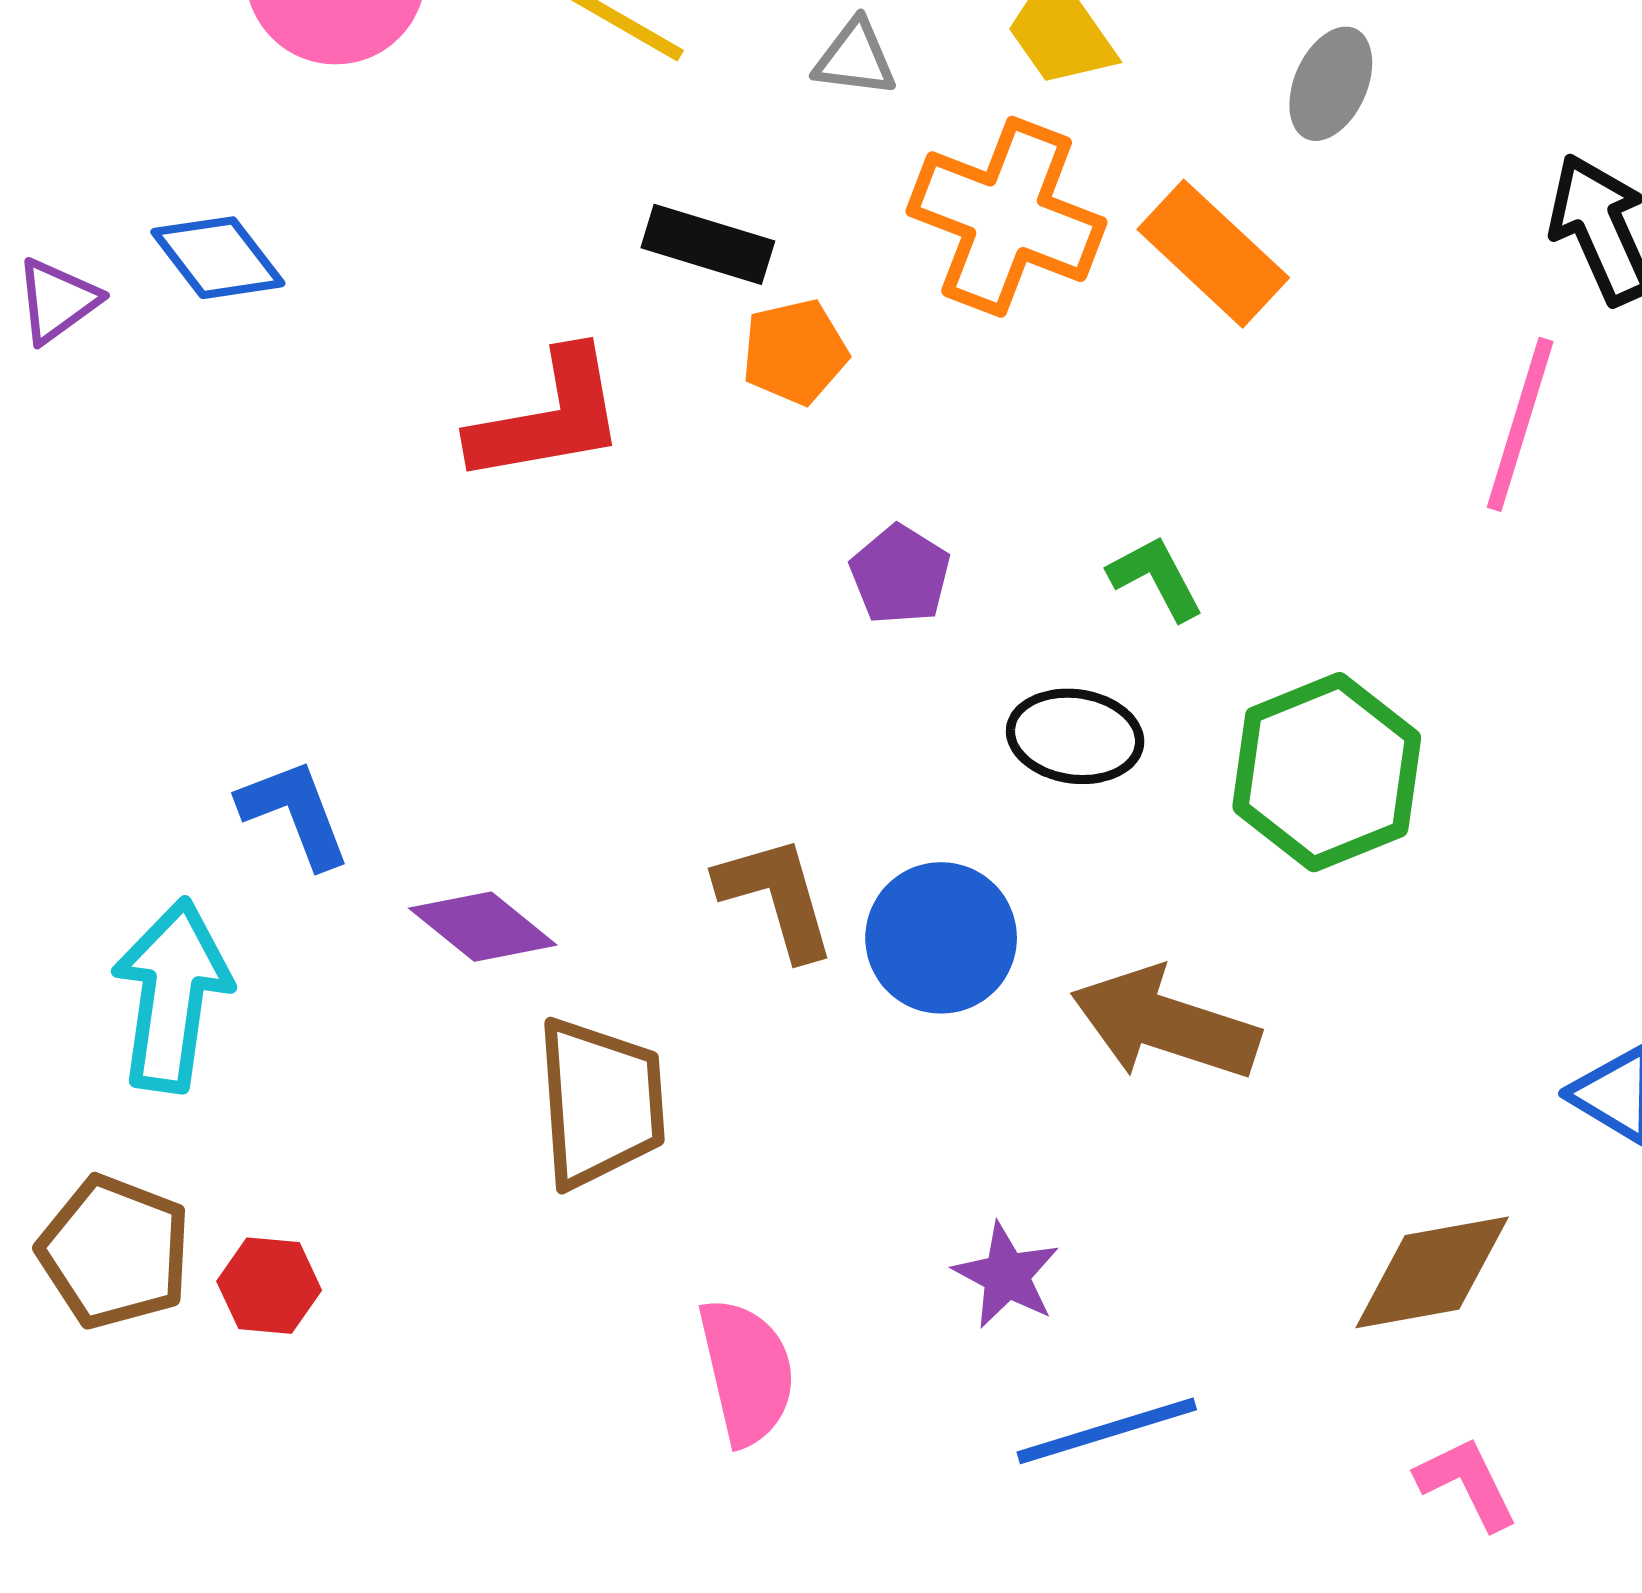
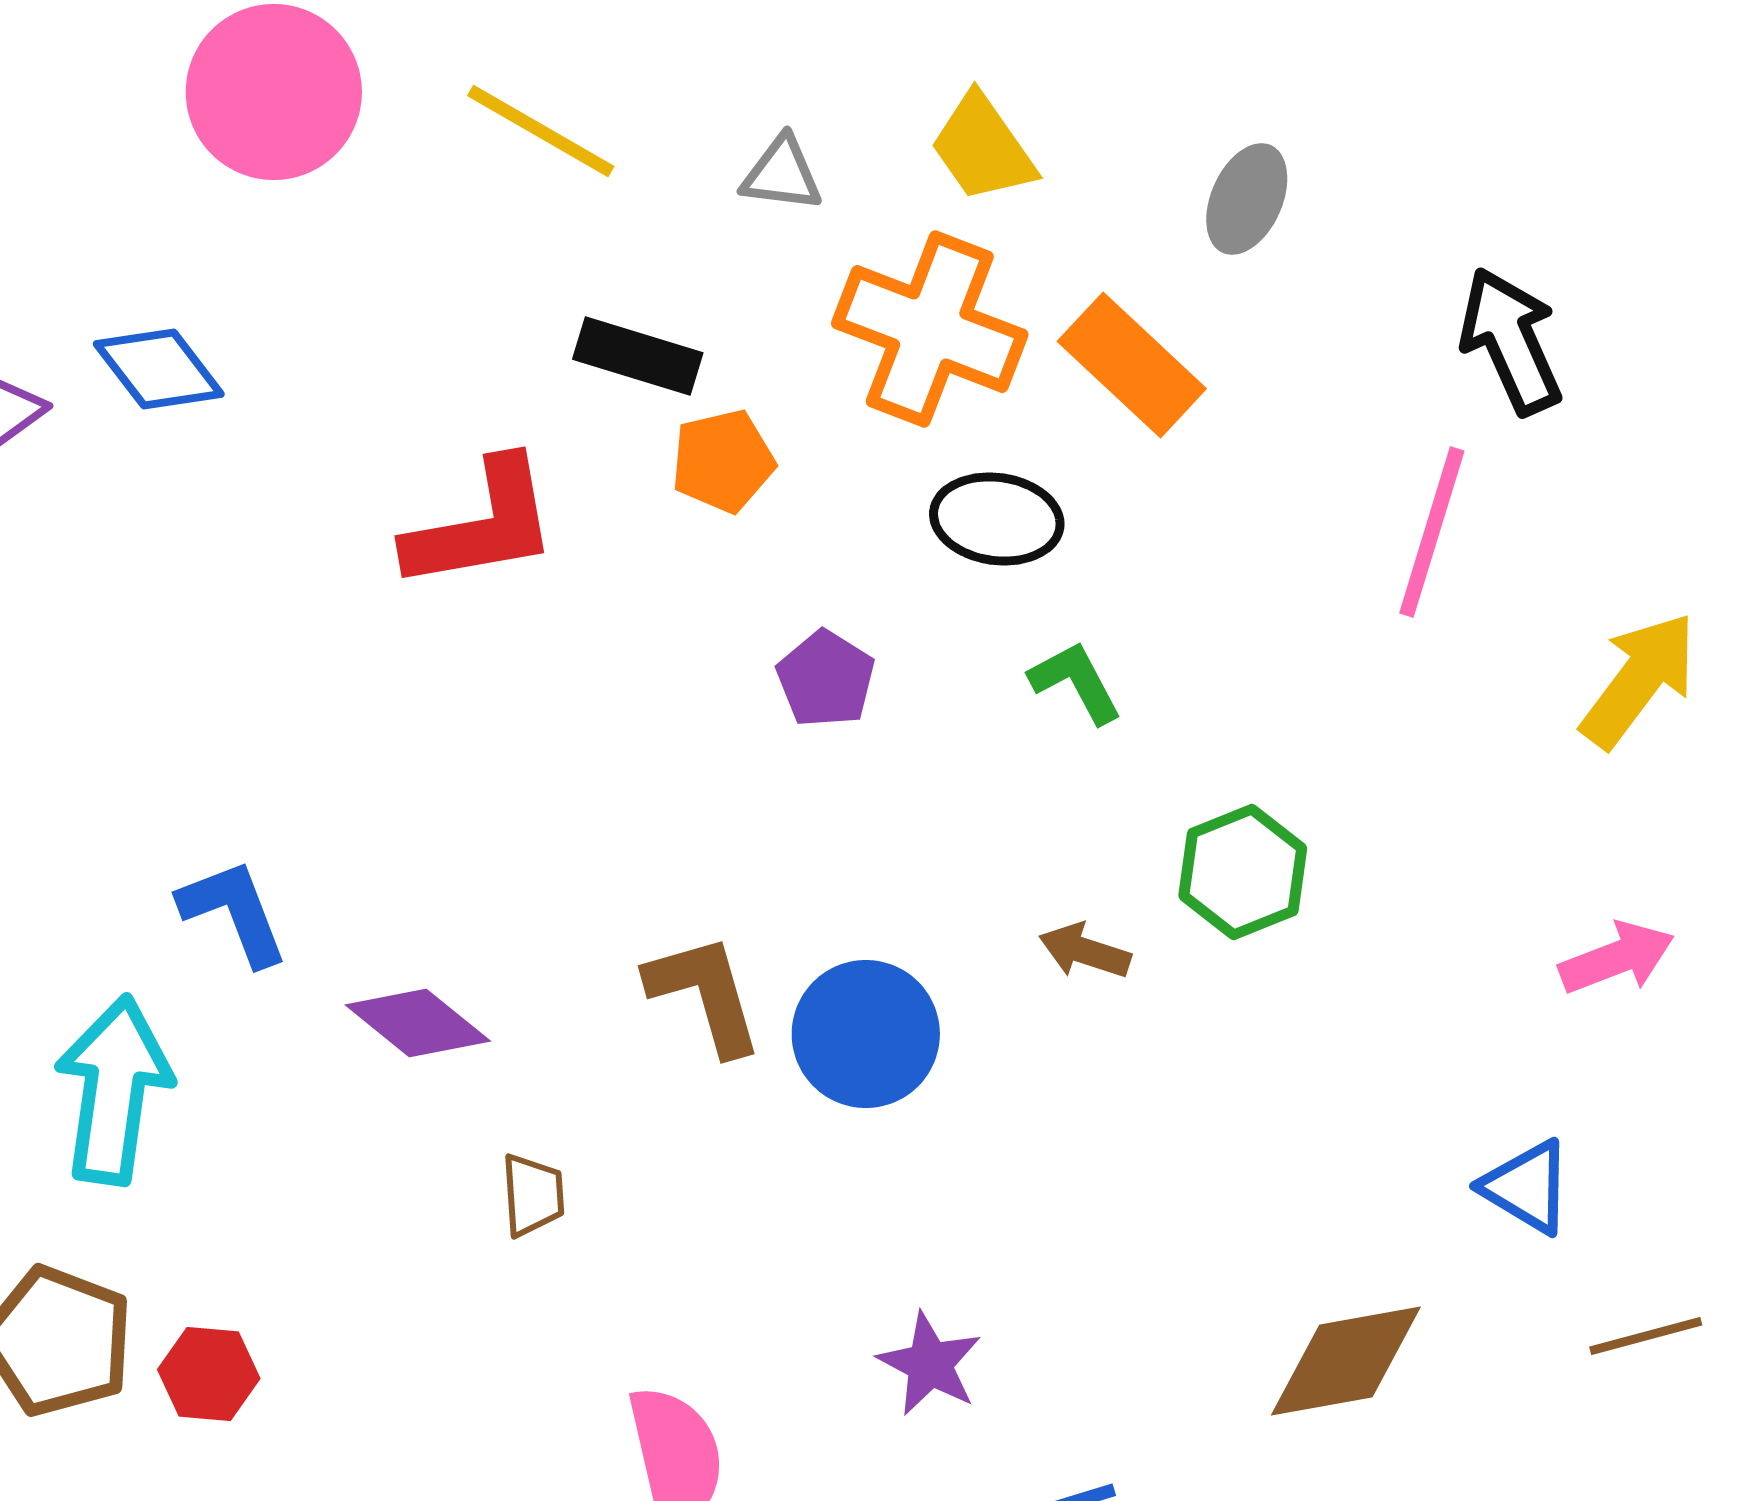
black ellipse: (1075, 736) -> (997, 519), moved
green hexagon: (1327, 772) -> (1243, 872), size x0.7
brown arrow: (1165, 1024) -> (1085, 951), moved, size x0.5
brown trapezoid: (600, 1103) -> (533, 1195), size x0.5

